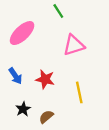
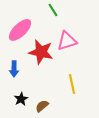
blue arrow: (15, 76) -> (14, 69), turned 35
red star: (45, 79) -> (41, 52), moved, size x1.4

